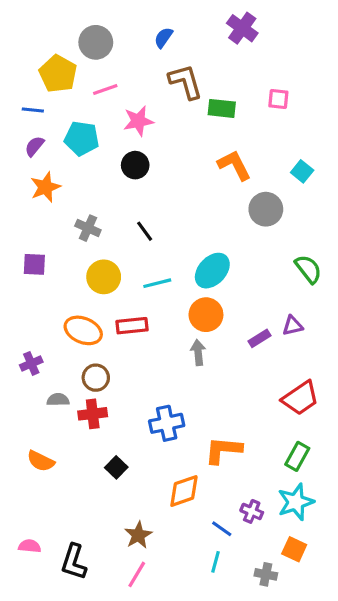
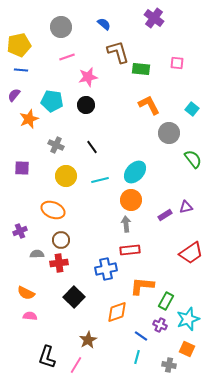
blue semicircle: (163, 38) -> (104, 24), turned 96
yellow pentagon: (58, 74) -> (19, 45), moved, turned 30
cyan pentagon: (82, 138) -> (52, 101), moved
purple semicircle: (34, 146) -> (14, 95), moved
green semicircle: (308, 269) -> (193, 159), moved
red rectangle: (132, 326) -> (130, 250), moved
green rectangle: (297, 456) -> (166, 301), moved
black square: (116, 467) -> (74, 297), size x1.5
pink semicircle: (30, 546) -> (30, 316), moved
pink line: (137, 574) -> (76, 365), moved

